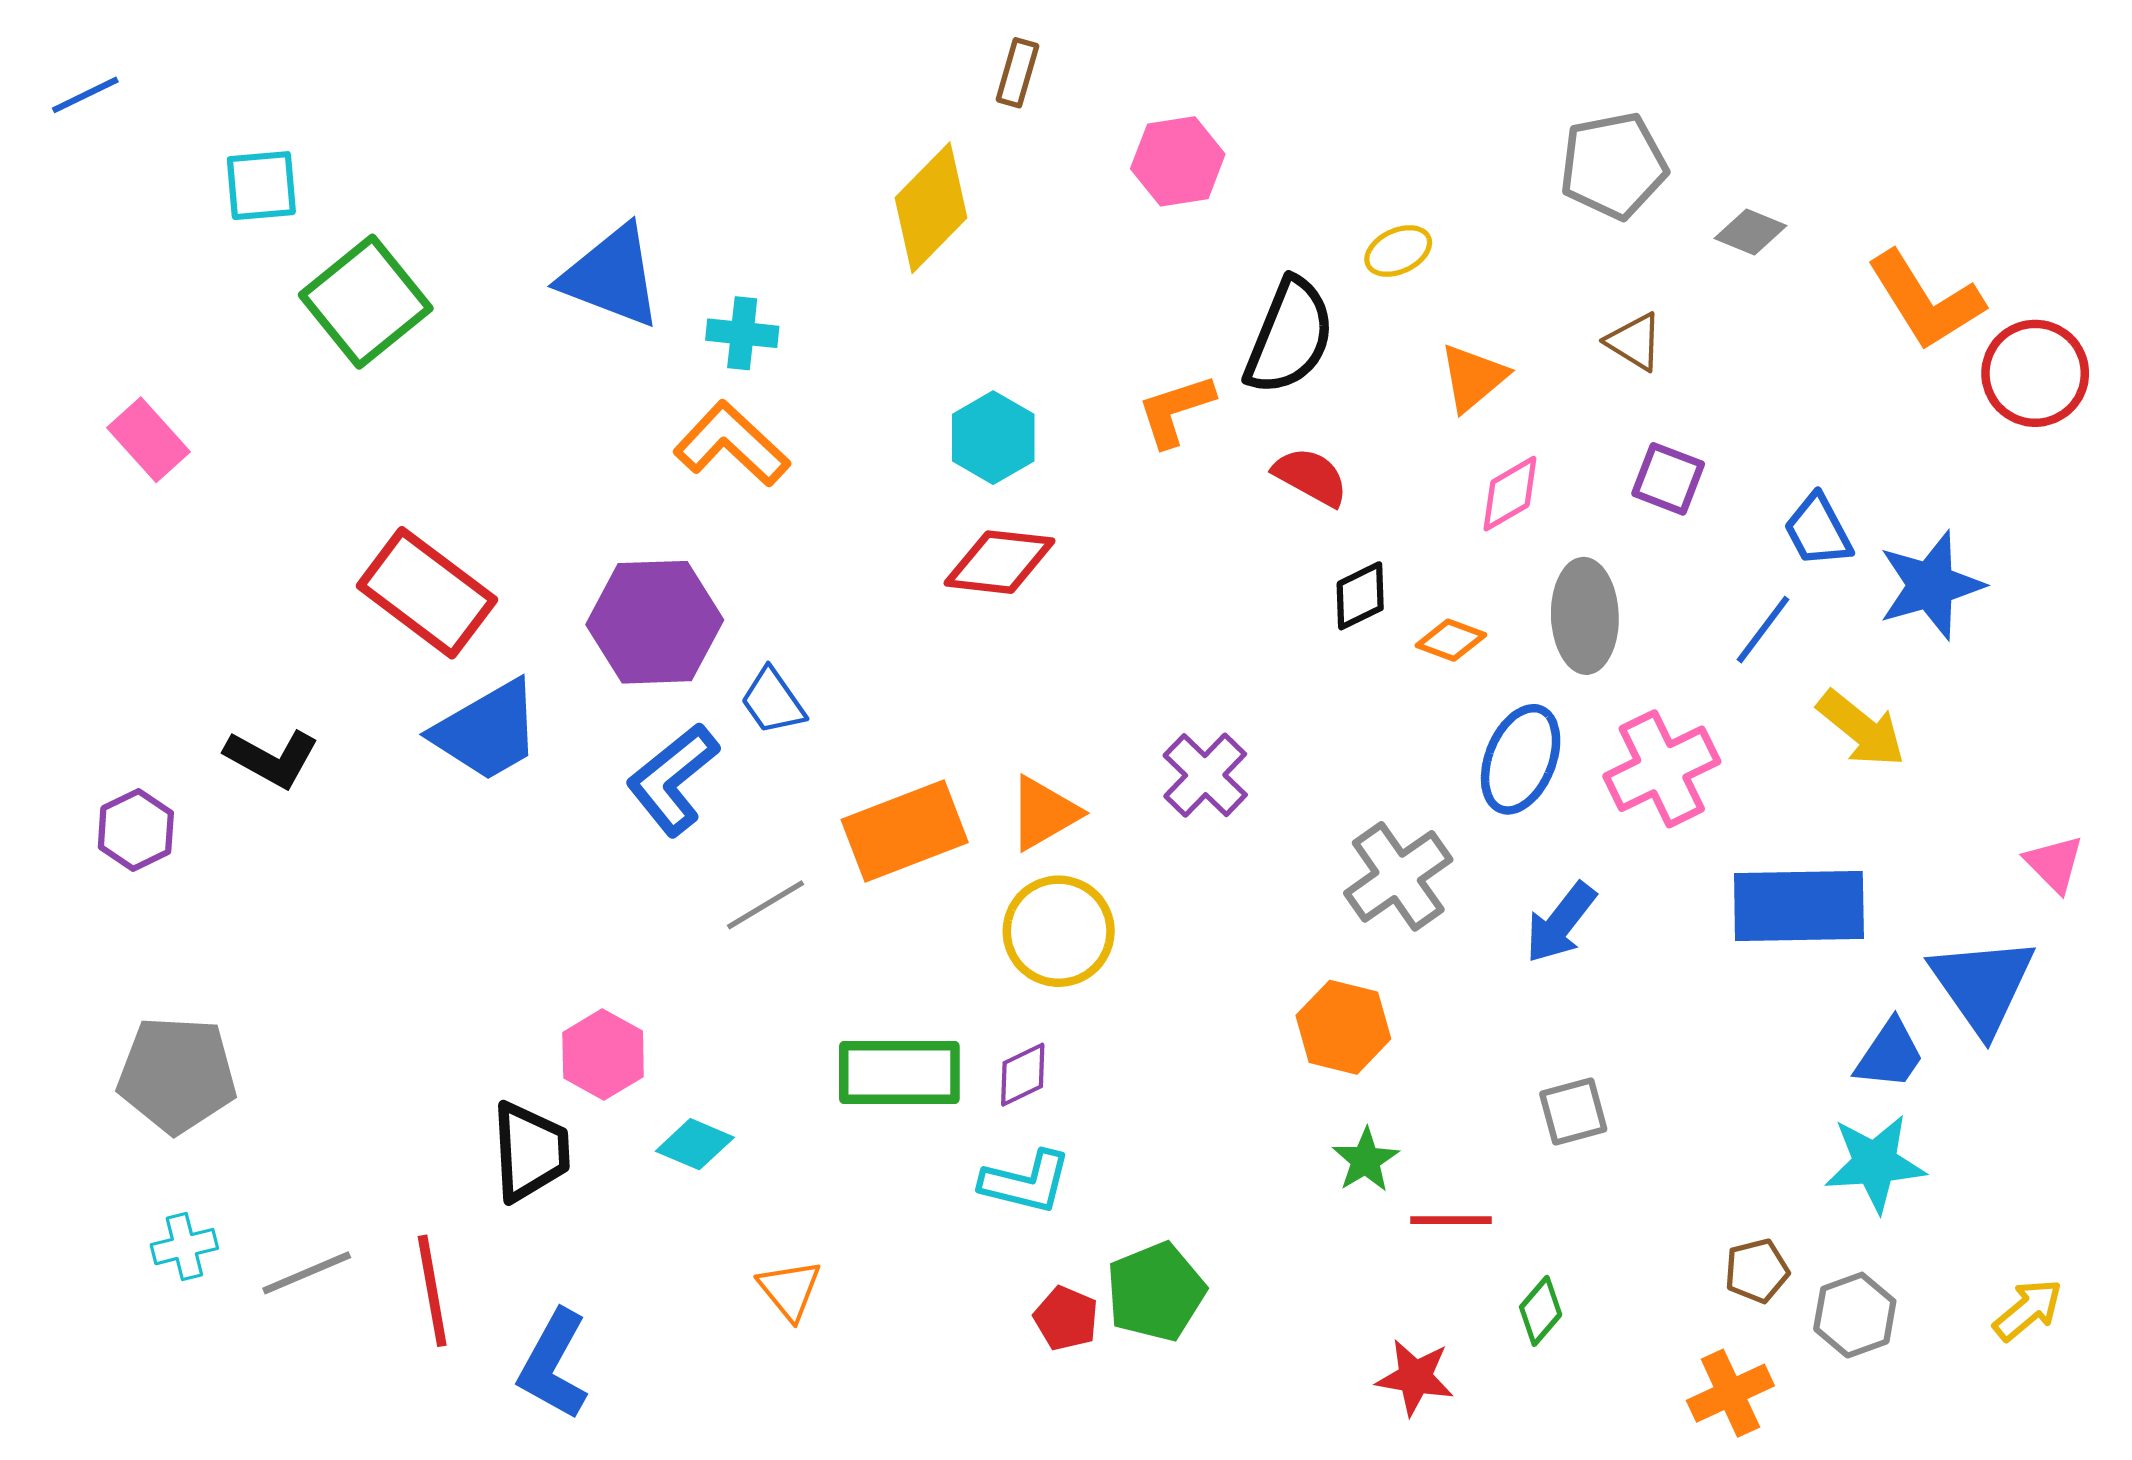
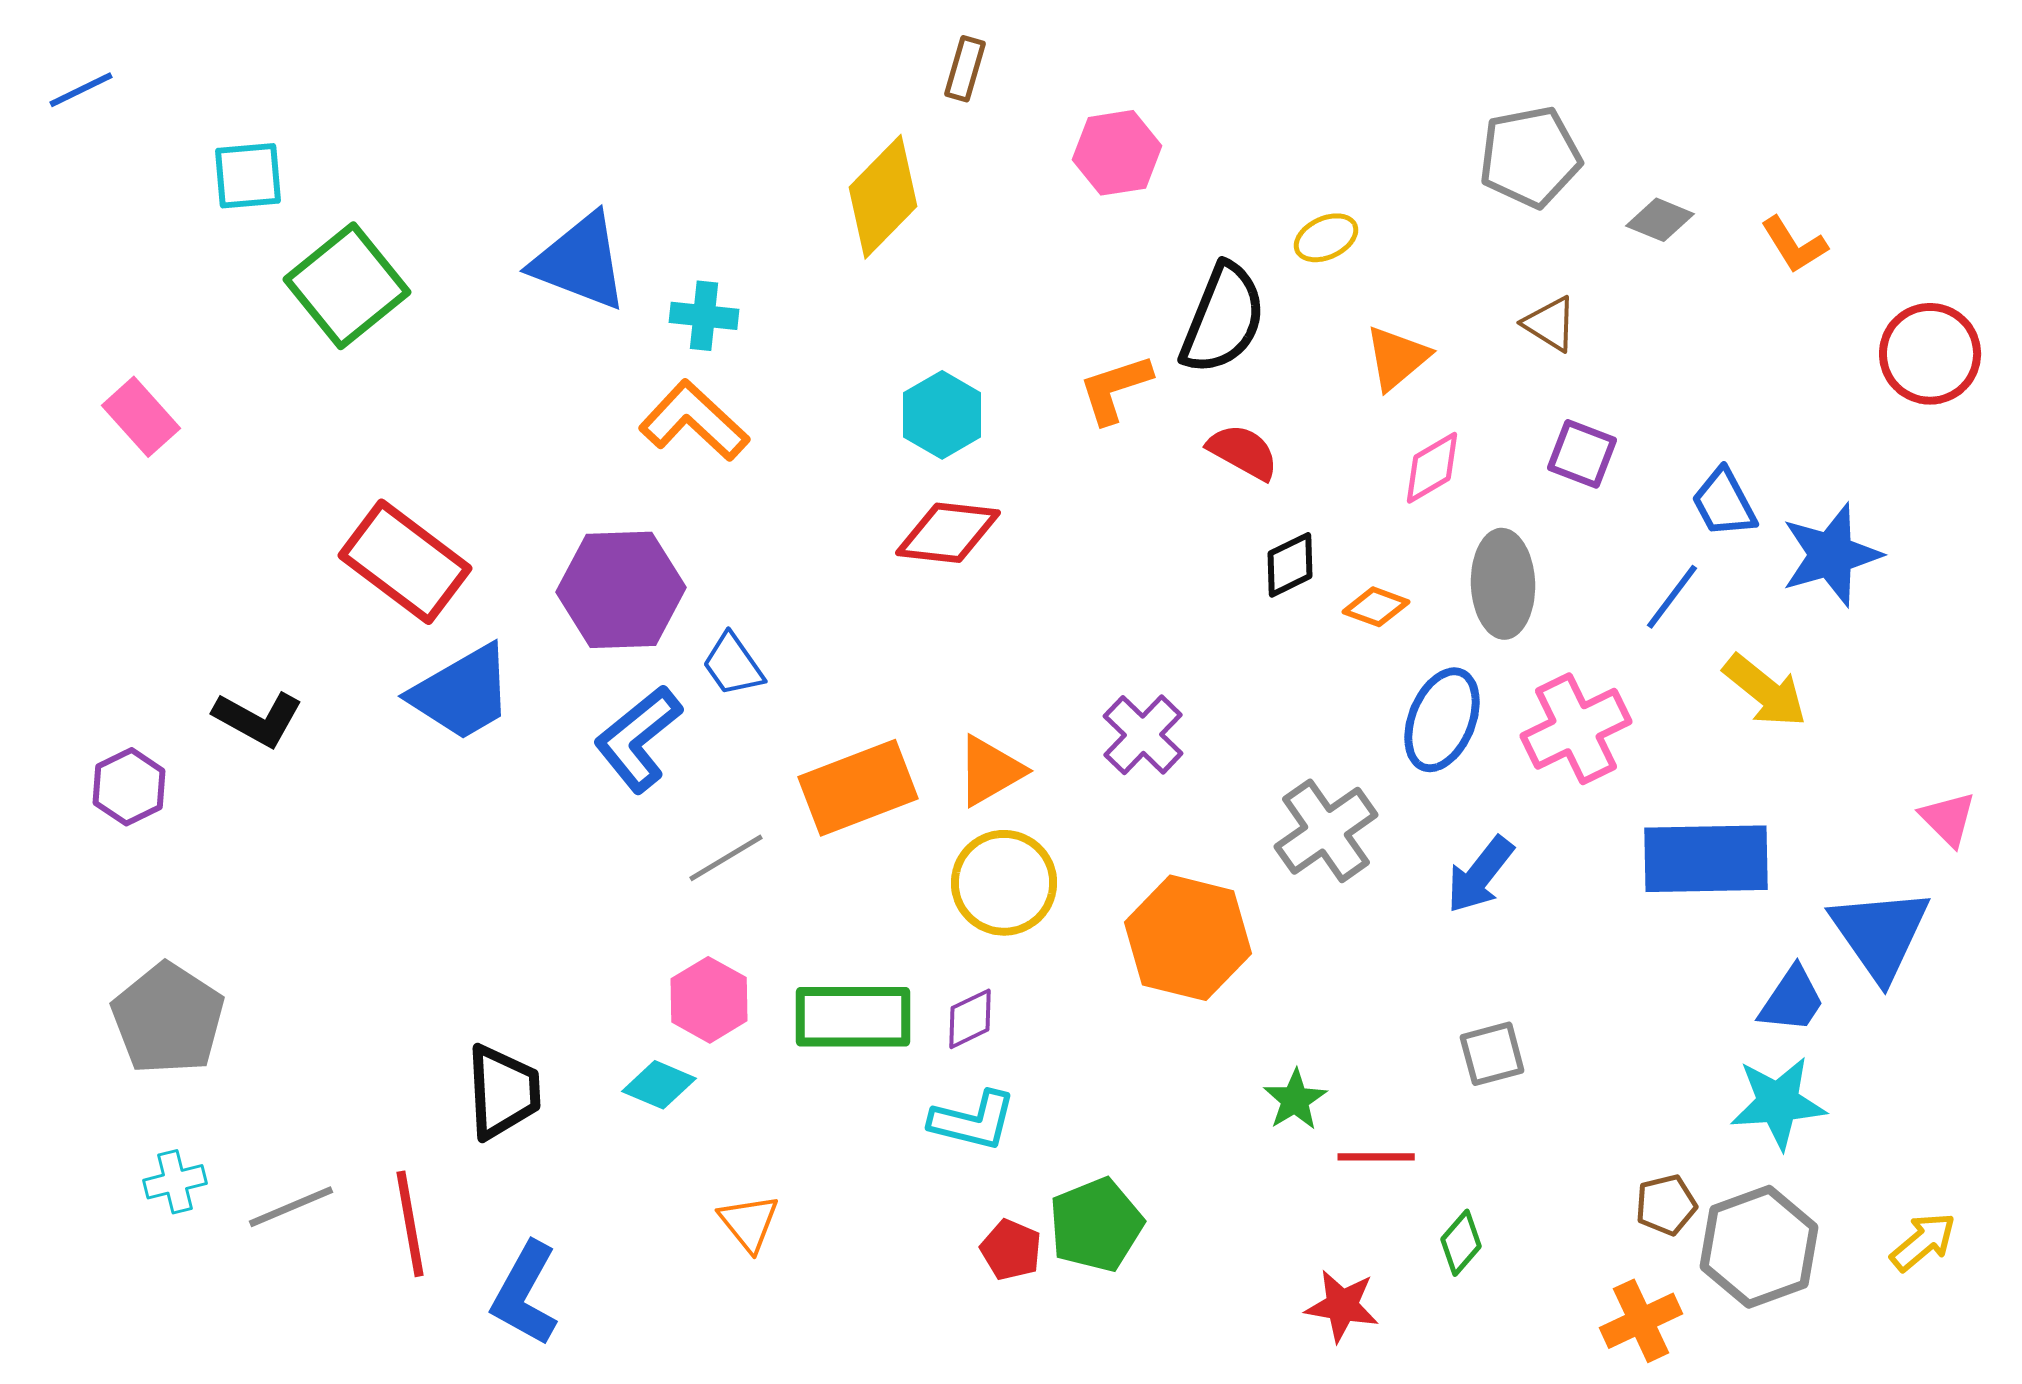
orange L-shape: (1925, 301) -> (1794, 245), moved, size x0.6
orange hexagon: (1343, 1027) -> (1188, 938), moved, size x1.4
pink hexagon: (603, 1055) -> (709, 1000), moved
gray pentagon: (177, 1075) -> (168, 1019), turned 30
gray hexagon: (1855, 1315) -> (1759, 1247), size x1.5

